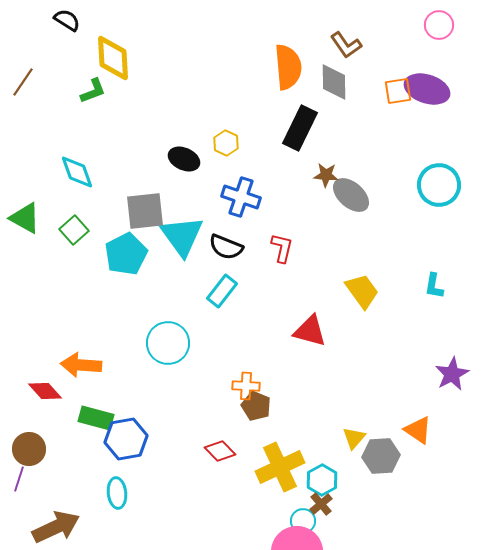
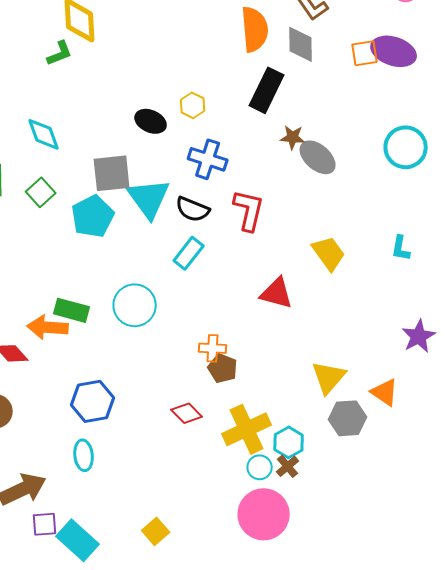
red L-shape: (282, 248) -> (249, 210), size x1.4
green rectangle: (96, 418) -> (72, 310), moved
yellow triangle: (354, 438) -> (329, 377), moved, size x1.5
cyan circle: (303, 521) -> (260, 467), moved

